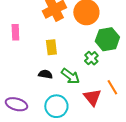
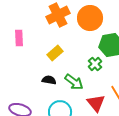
yellow rectangle: (51, 47) -> (55, 53), turned 56

